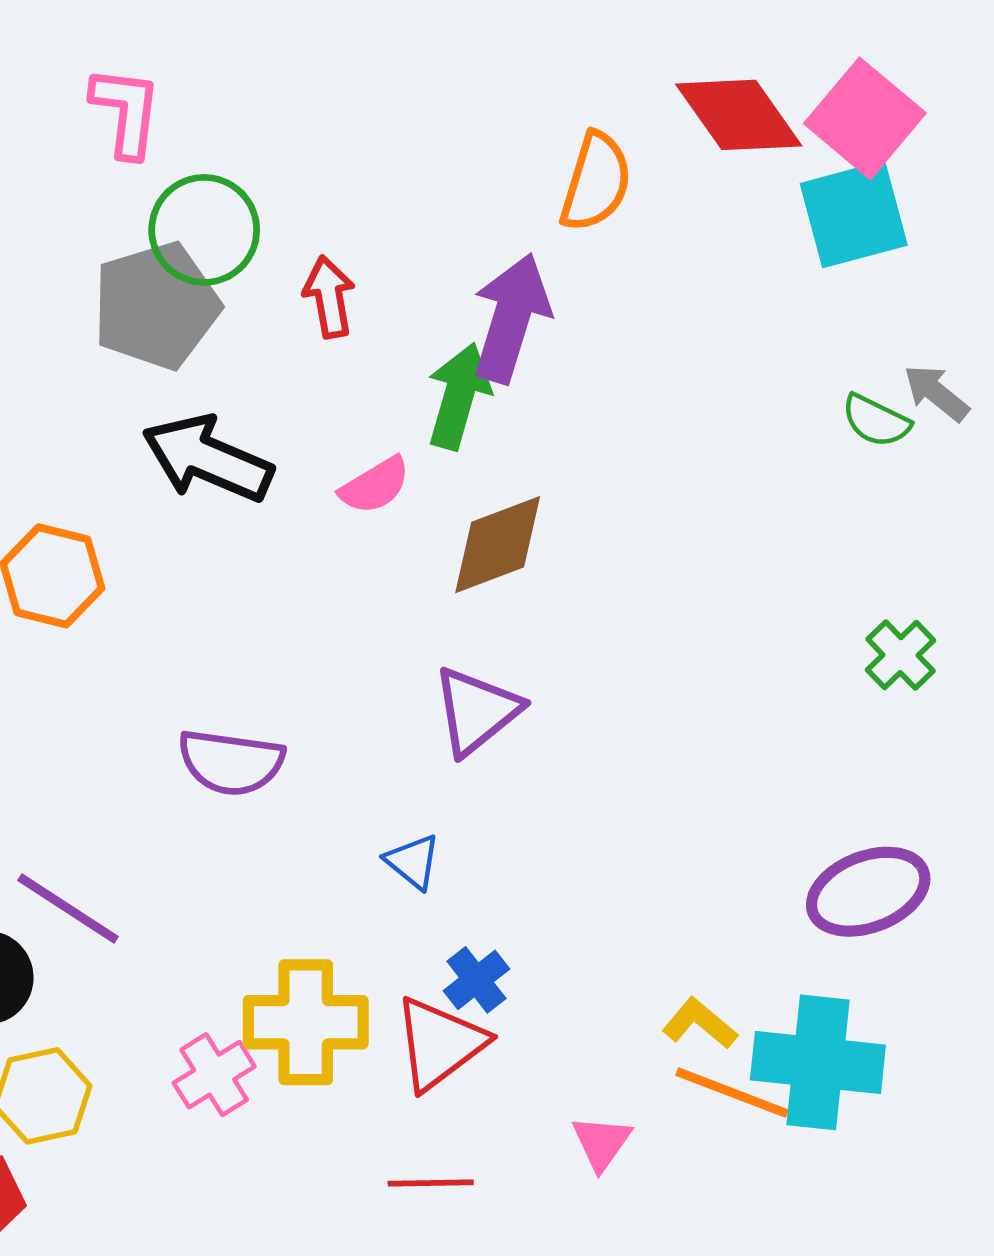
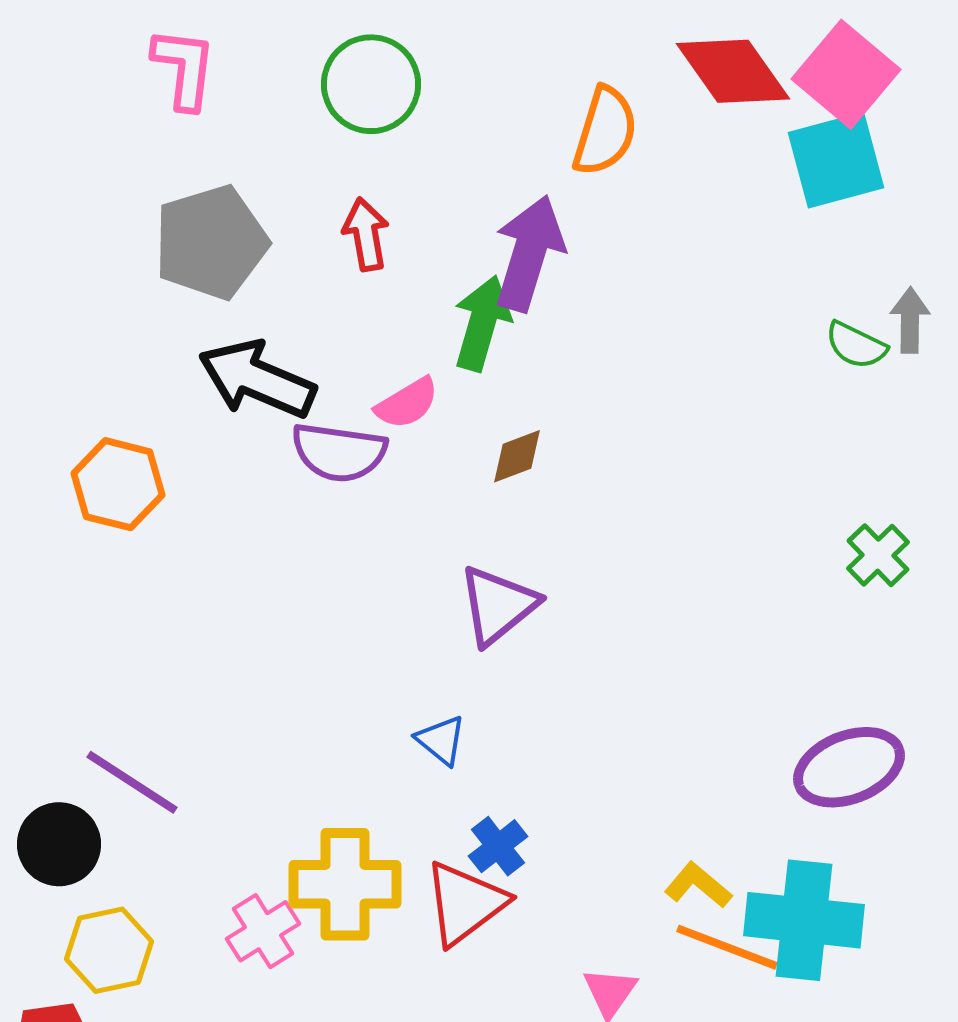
green circle: (204, 230) -> (371, 84), moved
gray arrow: (936, 393) -> (910, 320), turned 52
brown diamond: (498, 545) -> (517, 456), size x0.6
purple semicircle: (231, 762) -> (339, 452), moved

